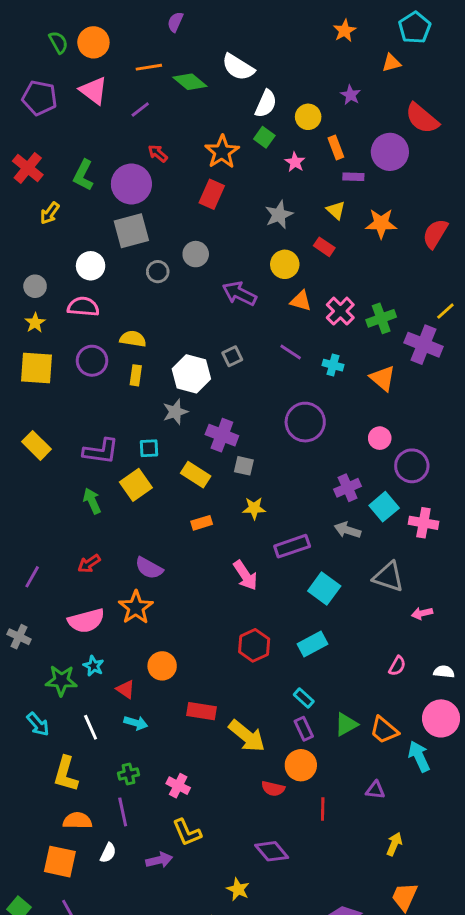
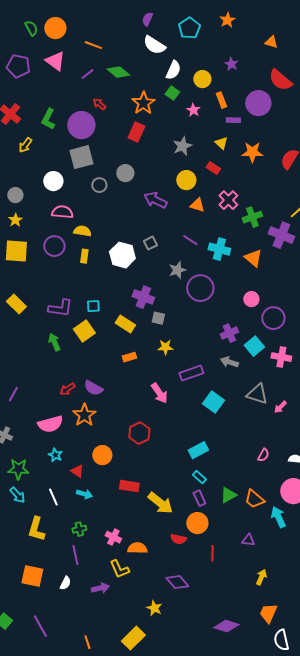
purple semicircle: (175, 22) -> (147, 19), moved
cyan pentagon: (415, 28) -> (189, 28), moved
orange triangle: (391, 63) -> (271, 42), moved, turned 32
orange line: (149, 67) -> (93, 45), turned 30
green diamond: (190, 82) -> (118, 72), moved
pink semicircle: (83, 307) -> (62, 212), moved
pink cross: (340, 311) -> (228, 200), moved
cyan cross: (333, 365) -> (219, 249), size x1.5
gray star: (175, 412) -> (177, 270), moved
red arrow: (89, 564) -> (67, 389), moved
pink arrow: (422, 613) -> (280, 407), moved, turned -32
cyan rectangle: (313, 644) -> (198, 450), moved
red hexagon: (254, 645) -> (139, 433), moved
green star: (61, 681) -> (18, 469), moved
orange semicircle: (77, 821) -> (137, 548), moved
orange square: (60, 862) -> (32, 576), moved

